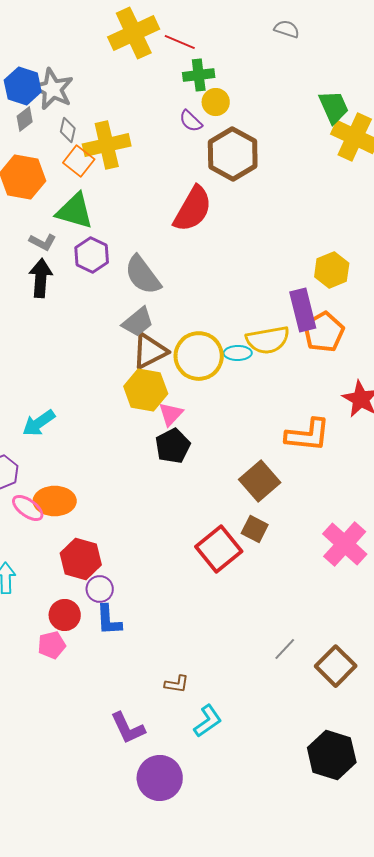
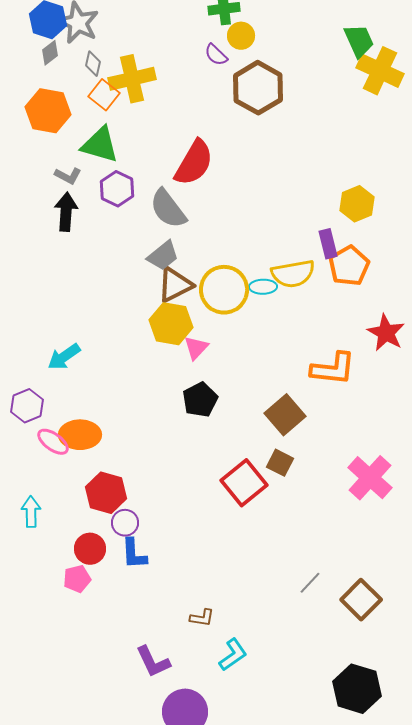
red semicircle: (193, 209) -> (194, 163), moved
purple rectangle: (303, 310) -> (328, 244), size x0.7
black pentagon: (173, 446) -> (200, 400), moved

